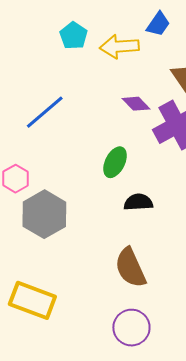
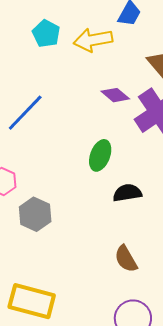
gray hexagon: (44, 214) -> (35, 214), size x0.7
brown semicircle: (130, 268) -> (126, 259), size x0.7

